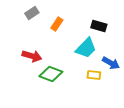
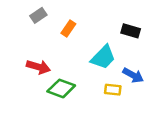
black rectangle: (99, 26) -> (131, 31), moved

